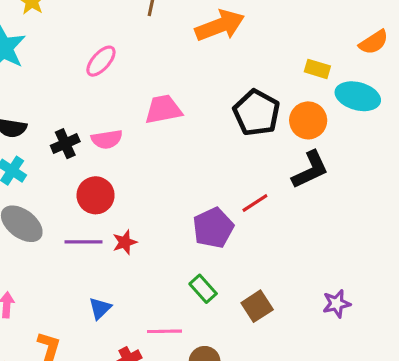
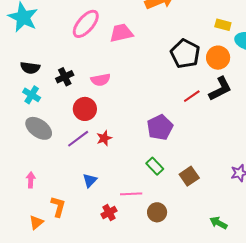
pink ellipse: (101, 61) -> (86, 24), size x1.4
pink trapezoid: (163, 109) -> (121, 33), moved
pink semicircle: (107, 139) -> (101, 80), moved
red line: (255, 203) -> (192, 96), moved
purple line: (84, 242) -> (78, 139), turned -35

